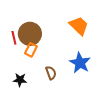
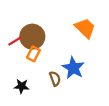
red line: (14, 38) -> (15, 41), turned 72
blue star: (80, 63) -> (73, 68), moved

